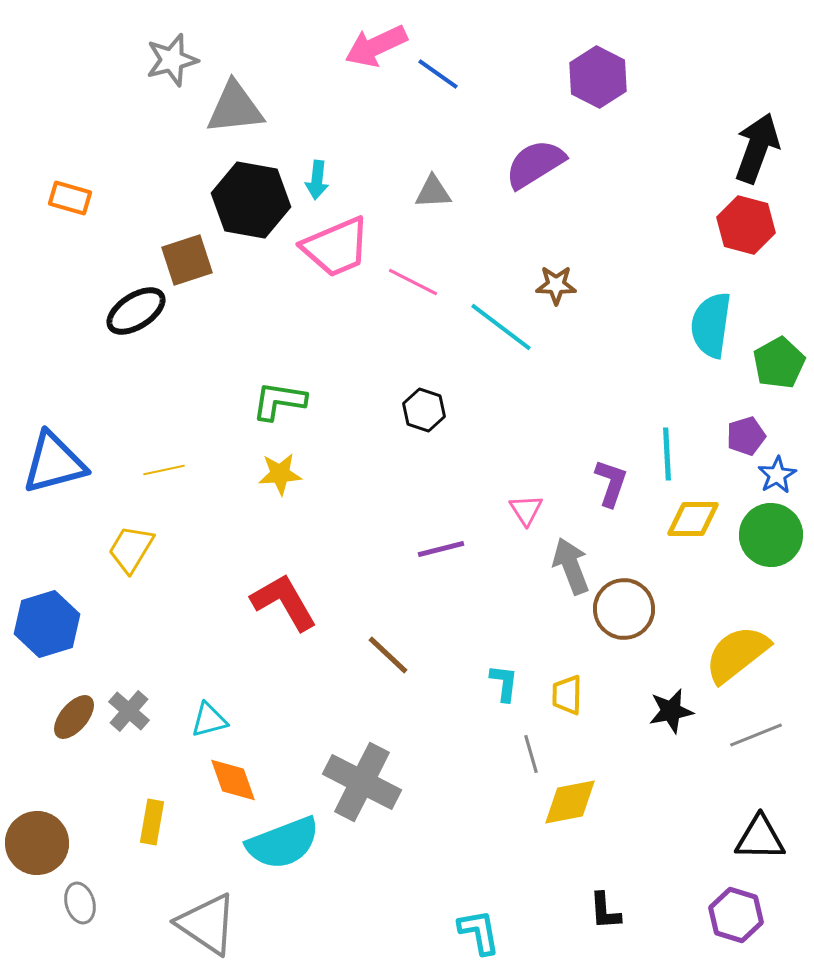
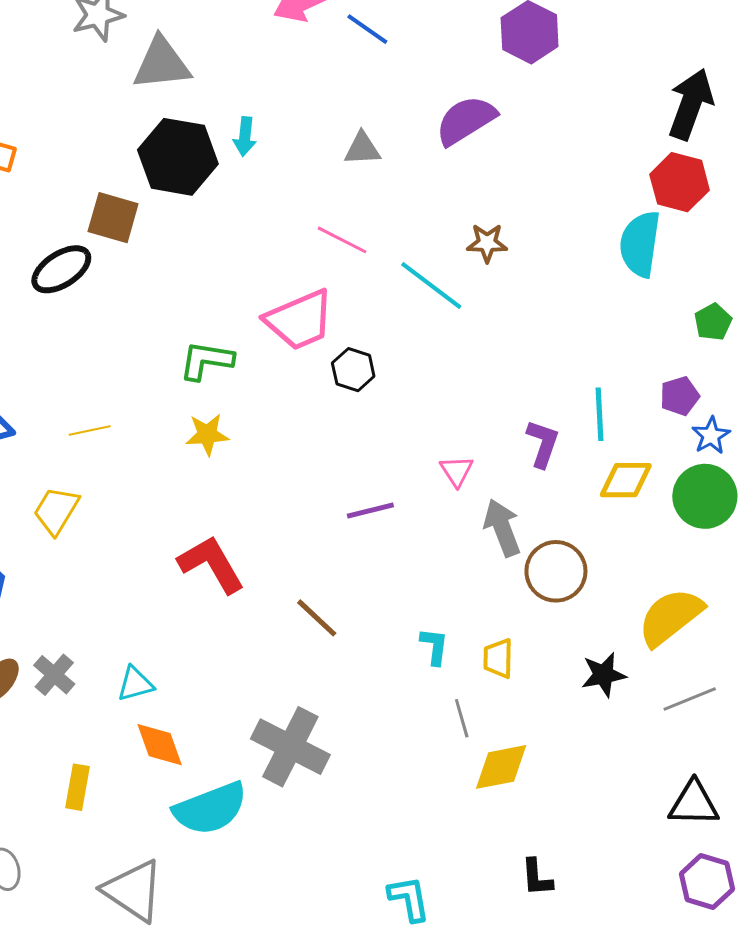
pink trapezoid: (336, 247) -> (300, 320), moved
brown square: (187, 260) -> (113, 218), turned 34
cyan semicircle: (711, 325) -> (640, 244), moved
green pentagon: (779, 363) -> (713, 322), size x0.7
purple hexagon: (736, 915) -> (707, 881), moved

